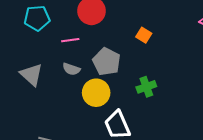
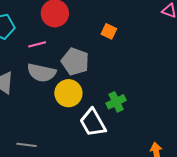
gray semicircle: (71, 69) -> (42, 73), size x1.6
green cross: (146, 87) -> (116, 102), moved

